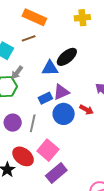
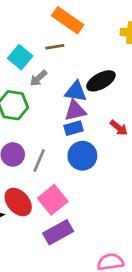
gray arrow: (17, 72) -> (38, 78), moved
purple triangle: (61, 92) -> (75, 111), moved
blue rectangle: (45, 98) -> (74, 128), moved
red arrow: (86, 110) -> (119, 128), moved

